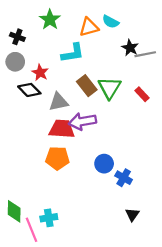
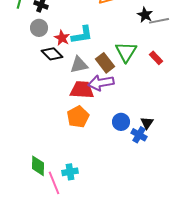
cyan L-shape: (73, 53) -> (82, 35), moved
brown rectangle: (87, 86) -> (105, 63), moved
orange pentagon: (57, 158) -> (78, 117), turned -30
black triangle: (132, 215) -> (147, 123), moved

